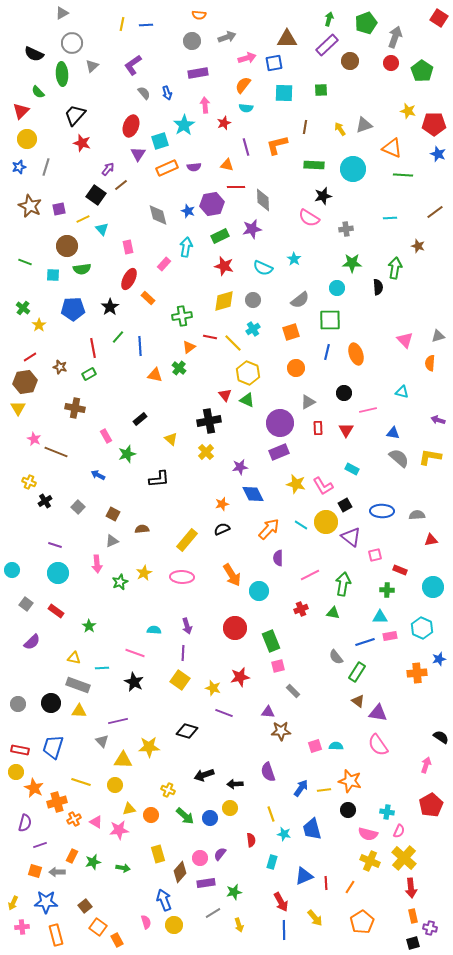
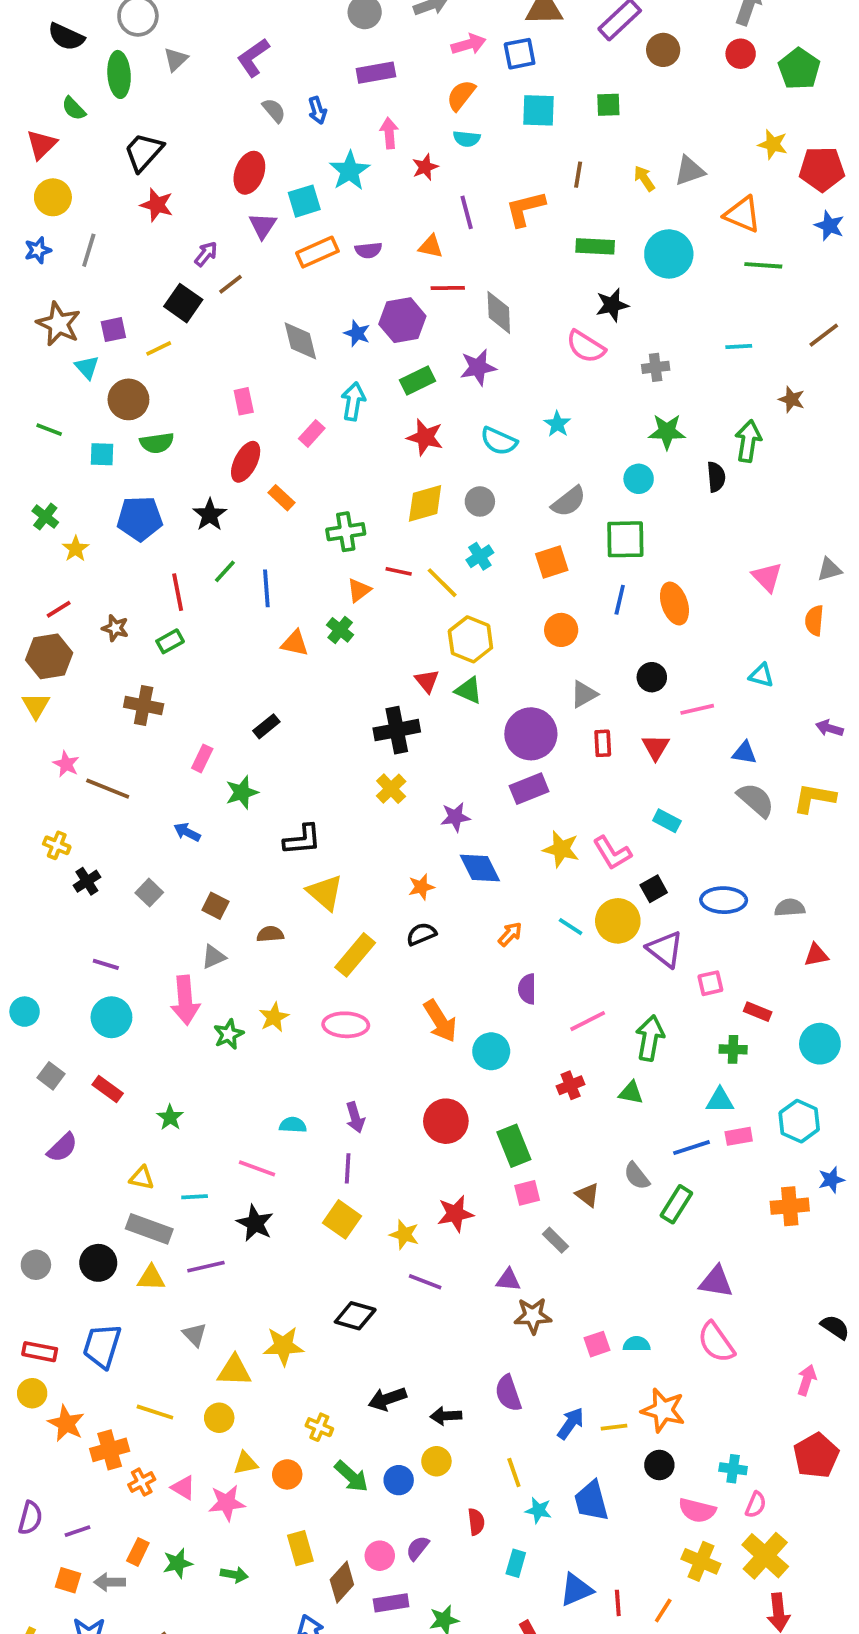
cyan triangle: (102, 229) -> (87, 367), moved
pink rectangle: (106, 436) -> (202, 758), turned 56
yellow triangle: (171, 439) -> (325, 893), moved, size x1.5
orange arrow: (269, 529) -> (510, 934), size x0.6
pink arrow: (97, 564) -> (185, 1000), size x1.4
brown triangle: (358, 701) -> (588, 1195), moved
purple line: (118, 721) -> (206, 1267), moved
purple semicircle: (25, 823) -> (30, 1518), moved

